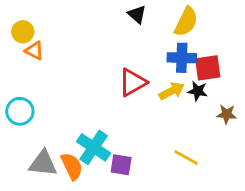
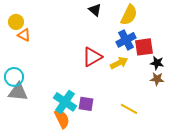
blue cross: (182, 58) -> (126, 40), turned -30
black star: (198, 91) -> (157, 63), moved
gray triangle: (43, 163) -> (18, 92), moved
purple square: (121, 165) -> (86, 104), moved
orange semicircle: (72, 166) -> (62, 119), moved

